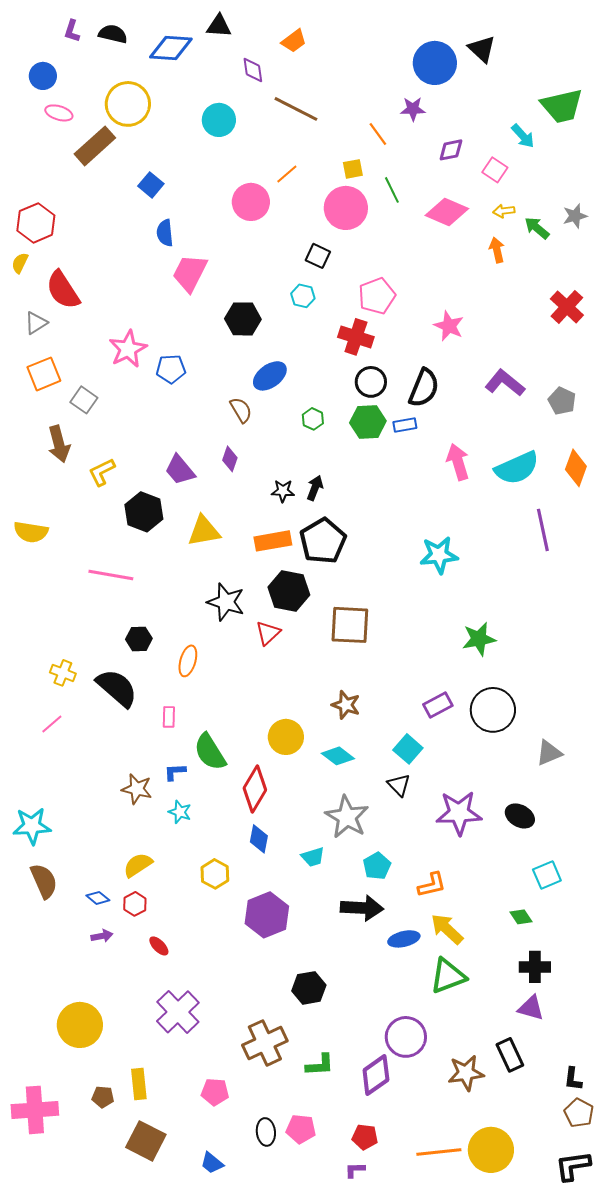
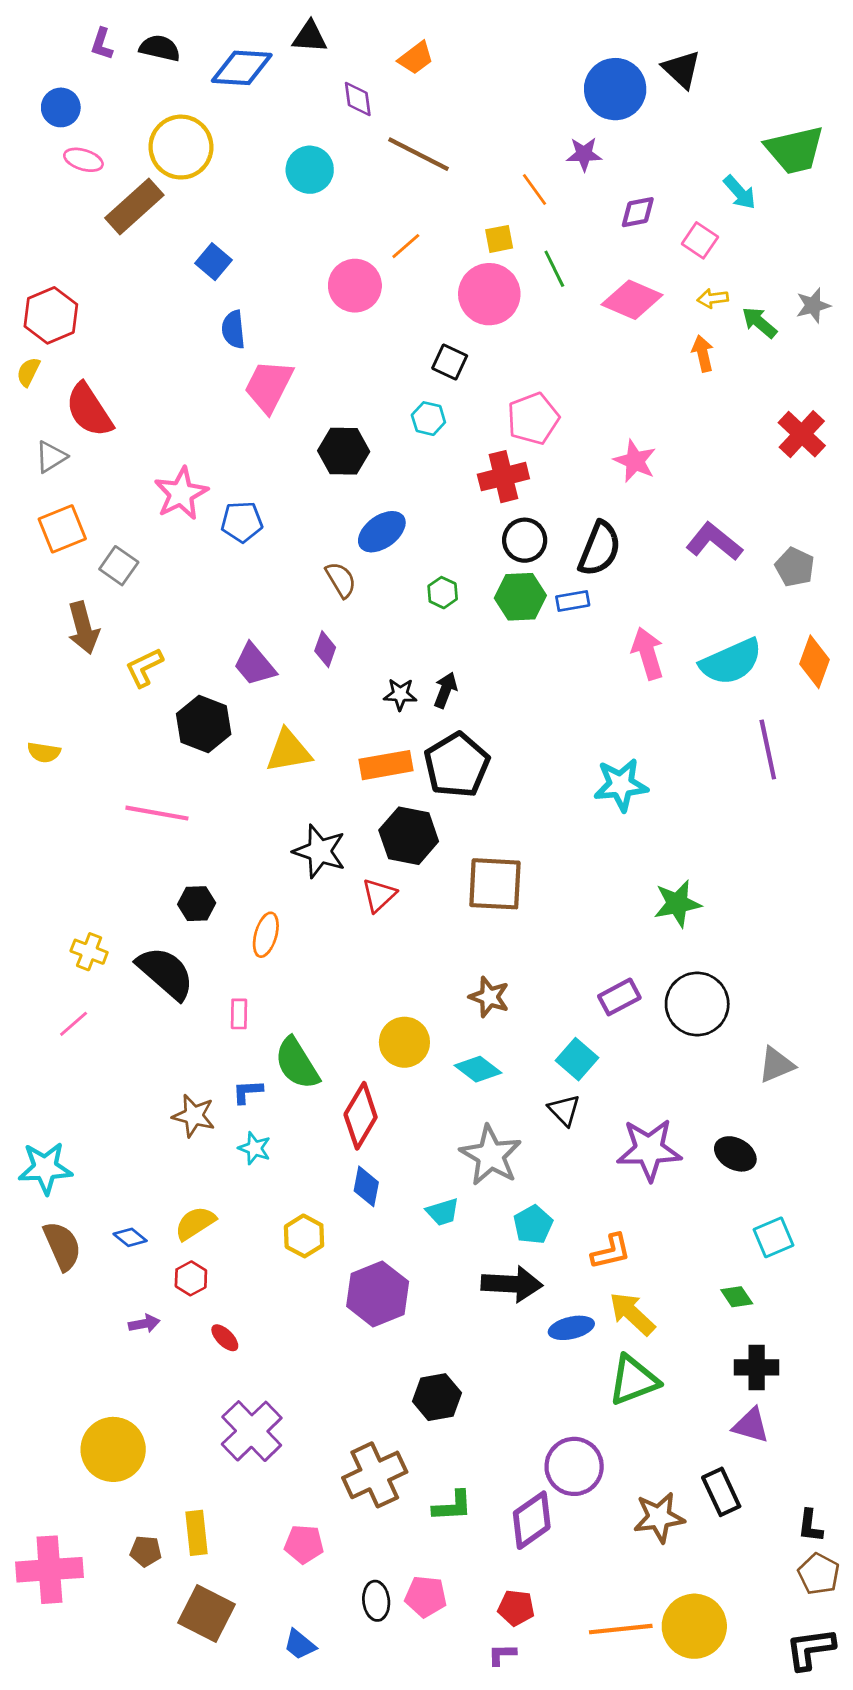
red cross: (356, 337) -> (503, 477), turned -32
yellow semicircle: (31, 532) -> (44, 752), size x0.7
blue diamond: (98, 898) -> (130, 1237), moved

